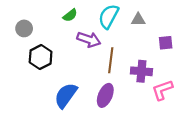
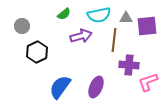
cyan semicircle: (109, 16) -> (99, 15), turned -130
purple arrow: (89, 39) -> (81, 36), turned -35
purple square: (166, 43) -> (147, 26), moved, size x1.5
brown line: (111, 60) -> (114, 40), moved

